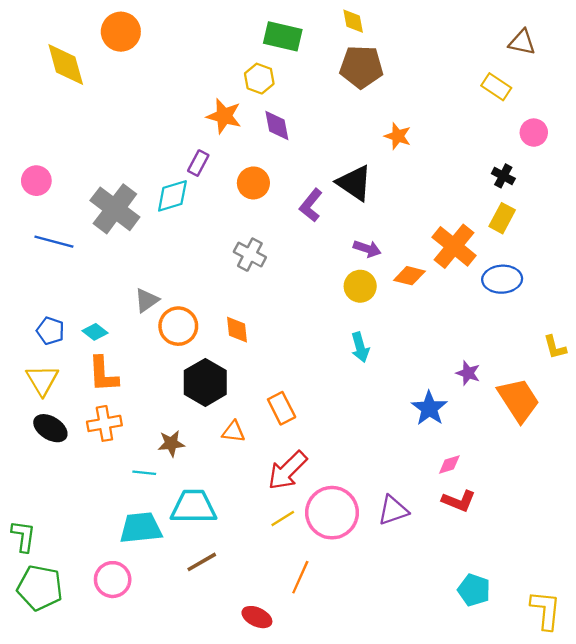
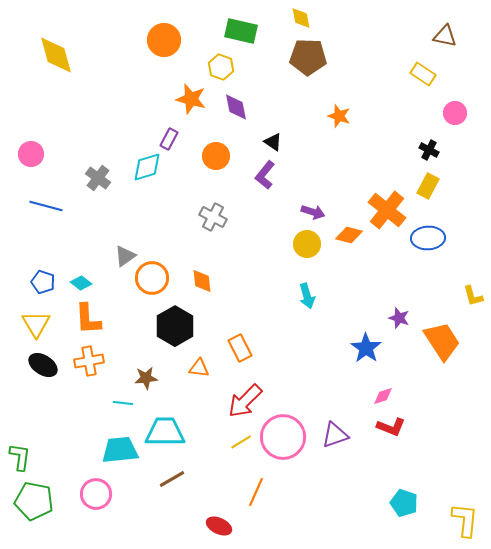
orange circle: (121, 32) -> (164, 40), moved
black triangle: (354, 183) -> (273, 142), moved, size x0.6
gray cross: (115, 209) -> (98, 178), size x0.6

